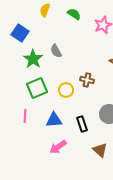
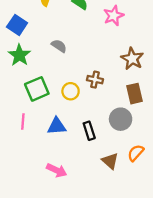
gray semicircle: (56, 51) -> (59, 46), turned 152
green star: (33, 59) -> (19, 55), moved
pink arrow: (58, 147) -> (57, 170), moved, turned -120

